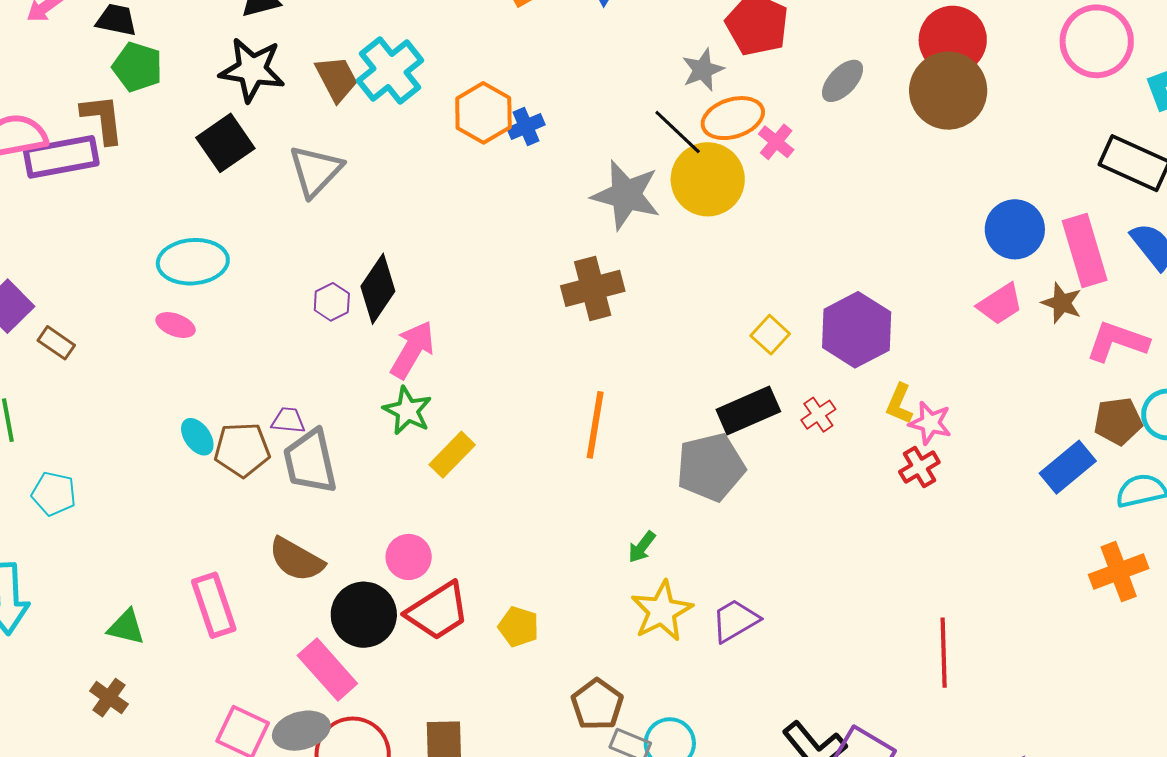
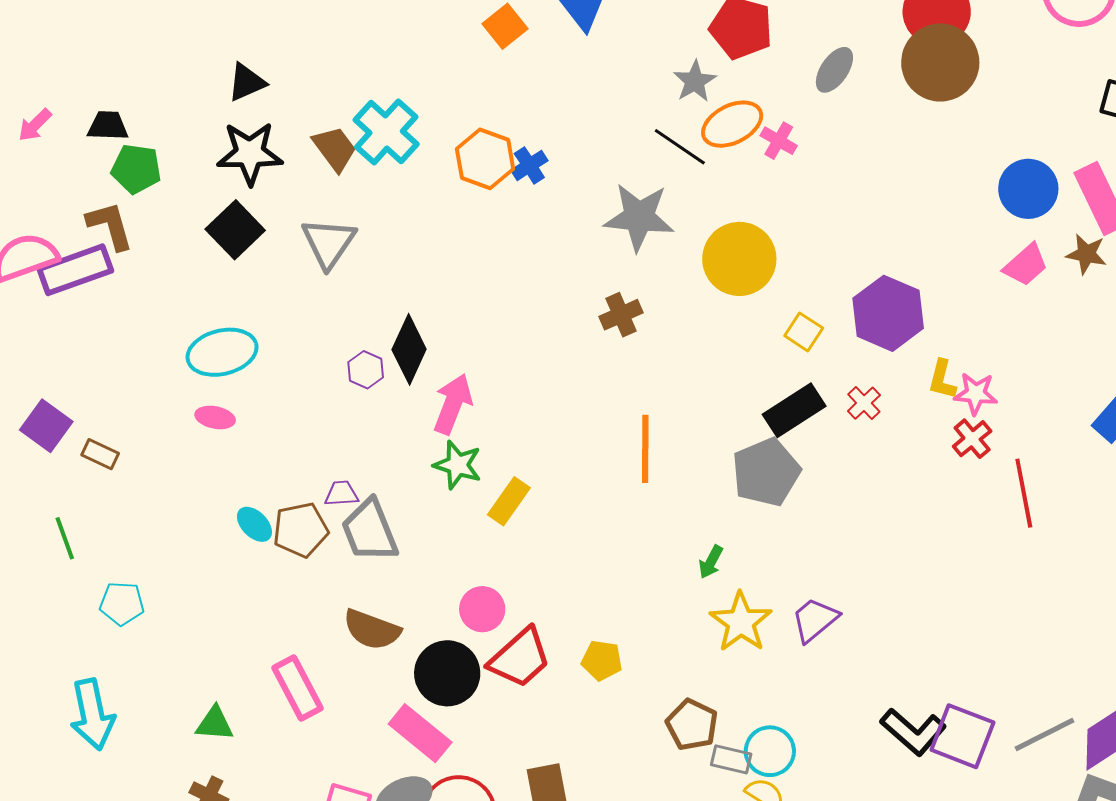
yellow circle: (708, 179) -> (739, 259), moved
brown cross: (593, 288) -> (621, 315), size x0.7
red line: (944, 653) -> (1024, 493), moved

